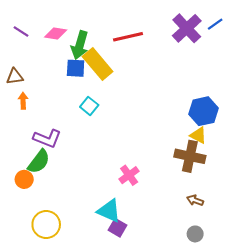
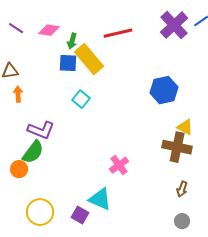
green arrow: (80, 45) -> (72, 41), size x0.6
blue hexagon: (204, 111) -> (164, 90), moved
brown arrow: (195, 200) -> (182, 189), turned -91
purple square: (117, 228) -> (80, 215), moved

